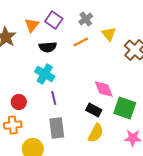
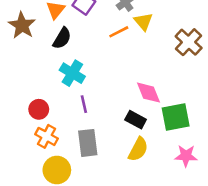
yellow triangle: (109, 34) -> (143, 21), moved
black semicircle: (48, 47) -> (62, 38), moved, turned -54
green square: (125, 108) -> (176, 117), turned -30
orange cross: (13, 125) -> (46, 136), moved, turned 36

